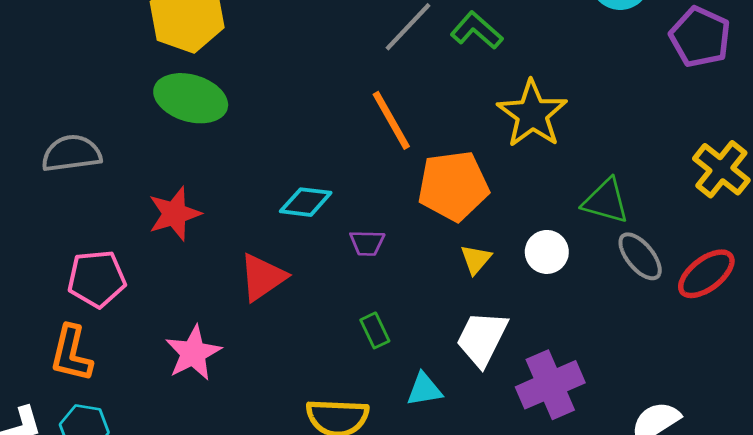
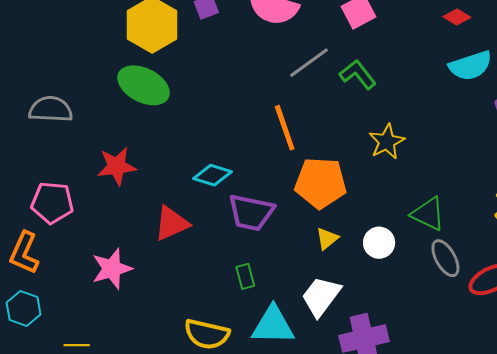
yellow star: (532, 114) -> (387, 142), size x0.7
purple trapezoid: (367, 243) -> (251, 213), size x1.8
cyan triangle: (424, 389) -> (273, 325), size x1.6

